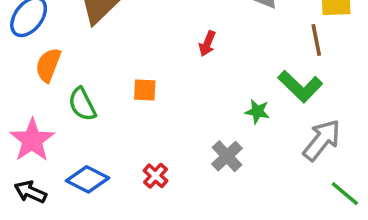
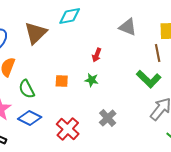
green star: (257, 111) -> (92, 80), moved
red cross: (155, 176) -> (68, 129), size x1.6
blue diamond: (88, 179) -> (30, 118), moved

